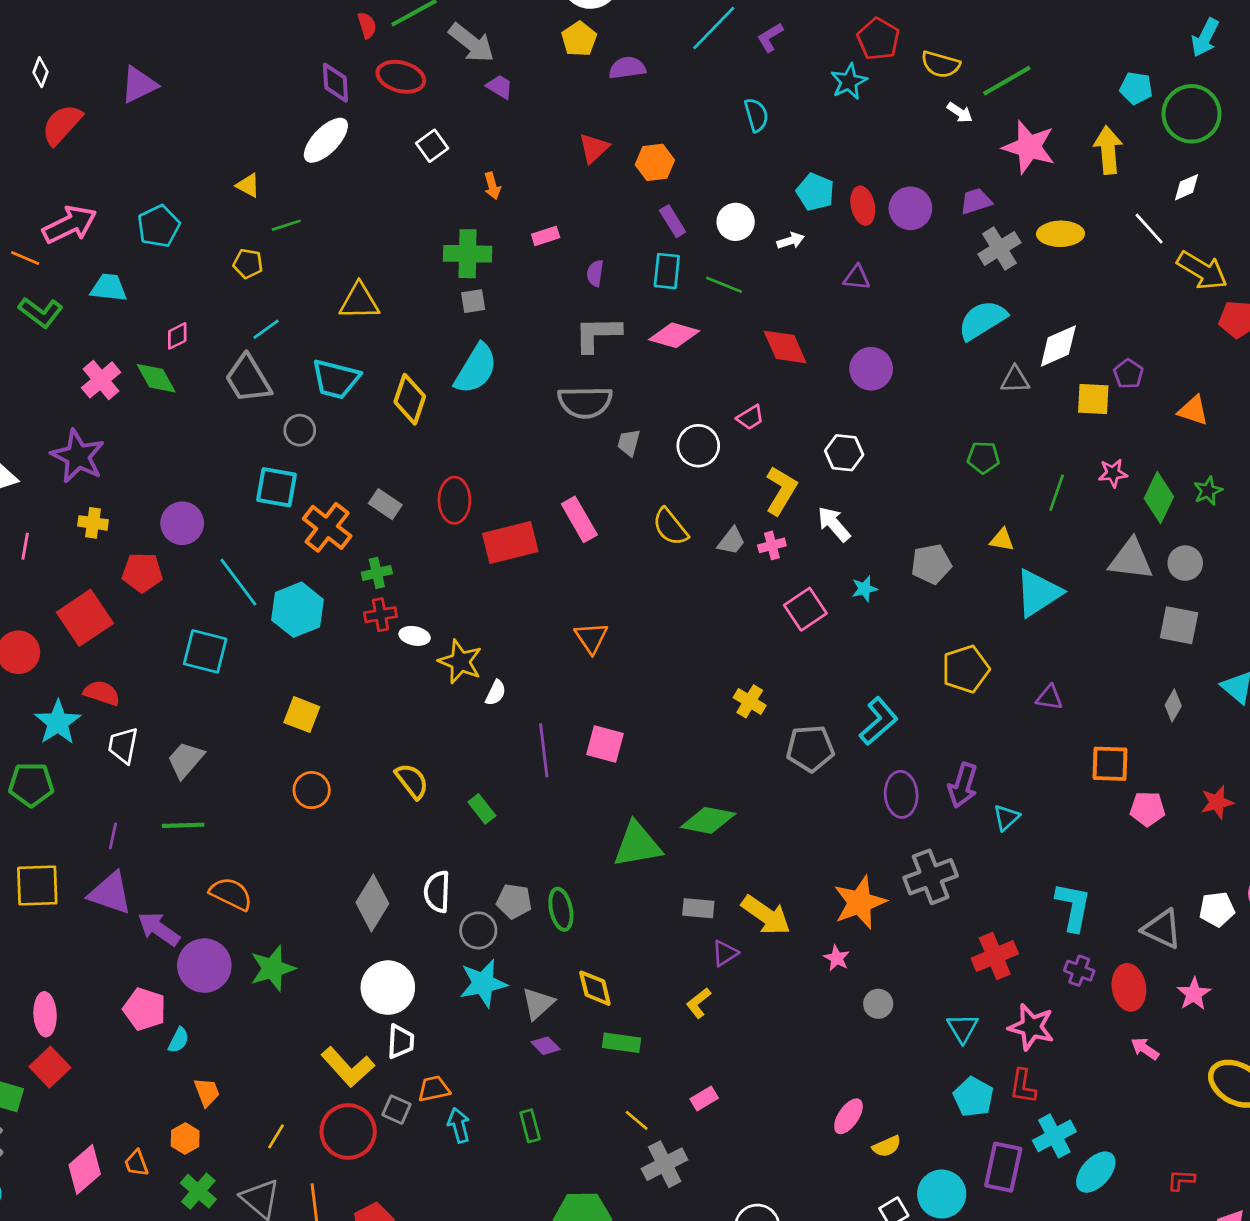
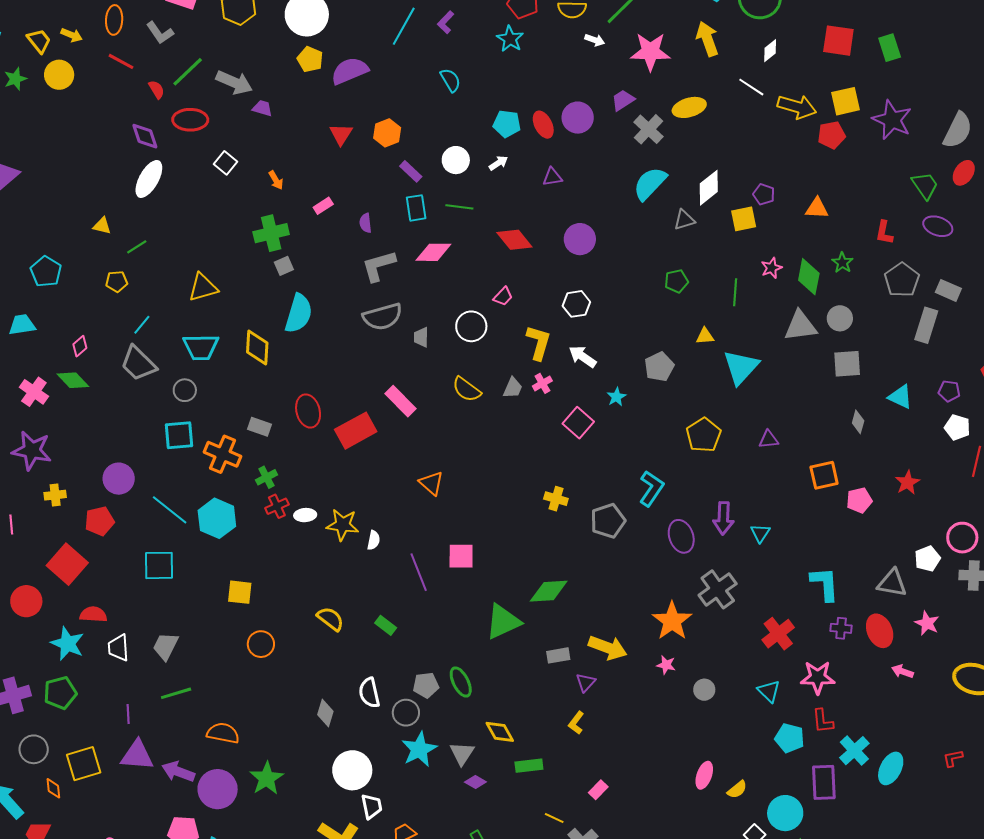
purple semicircle: (627, 68) -> (350, 71), size x1.4
gray diamond: (372, 903) -> (325, 713), size x0.7

